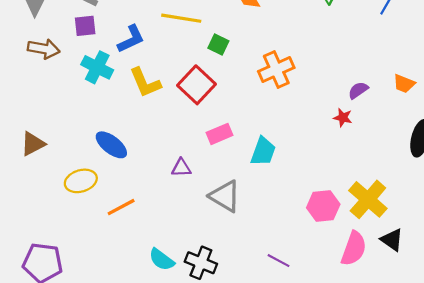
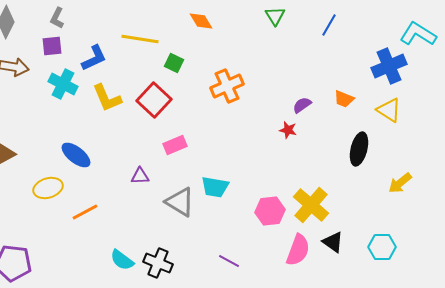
cyan trapezoid: (263, 151) -> (215, 187), moved, turned 80

